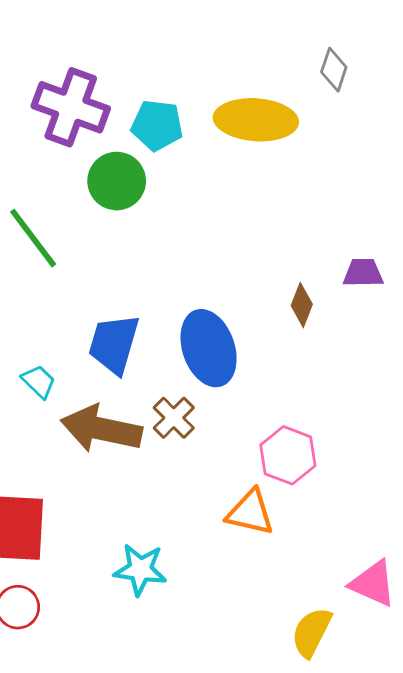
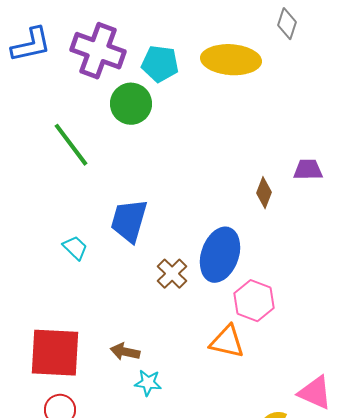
blue ellipse: (209, 348) -> (220, 255), moved, turned 38
brown arrow: (101, 429) -> (125, 352), moved, size x0.5
cyan star: (140, 570) -> (148, 383), size x0.7

